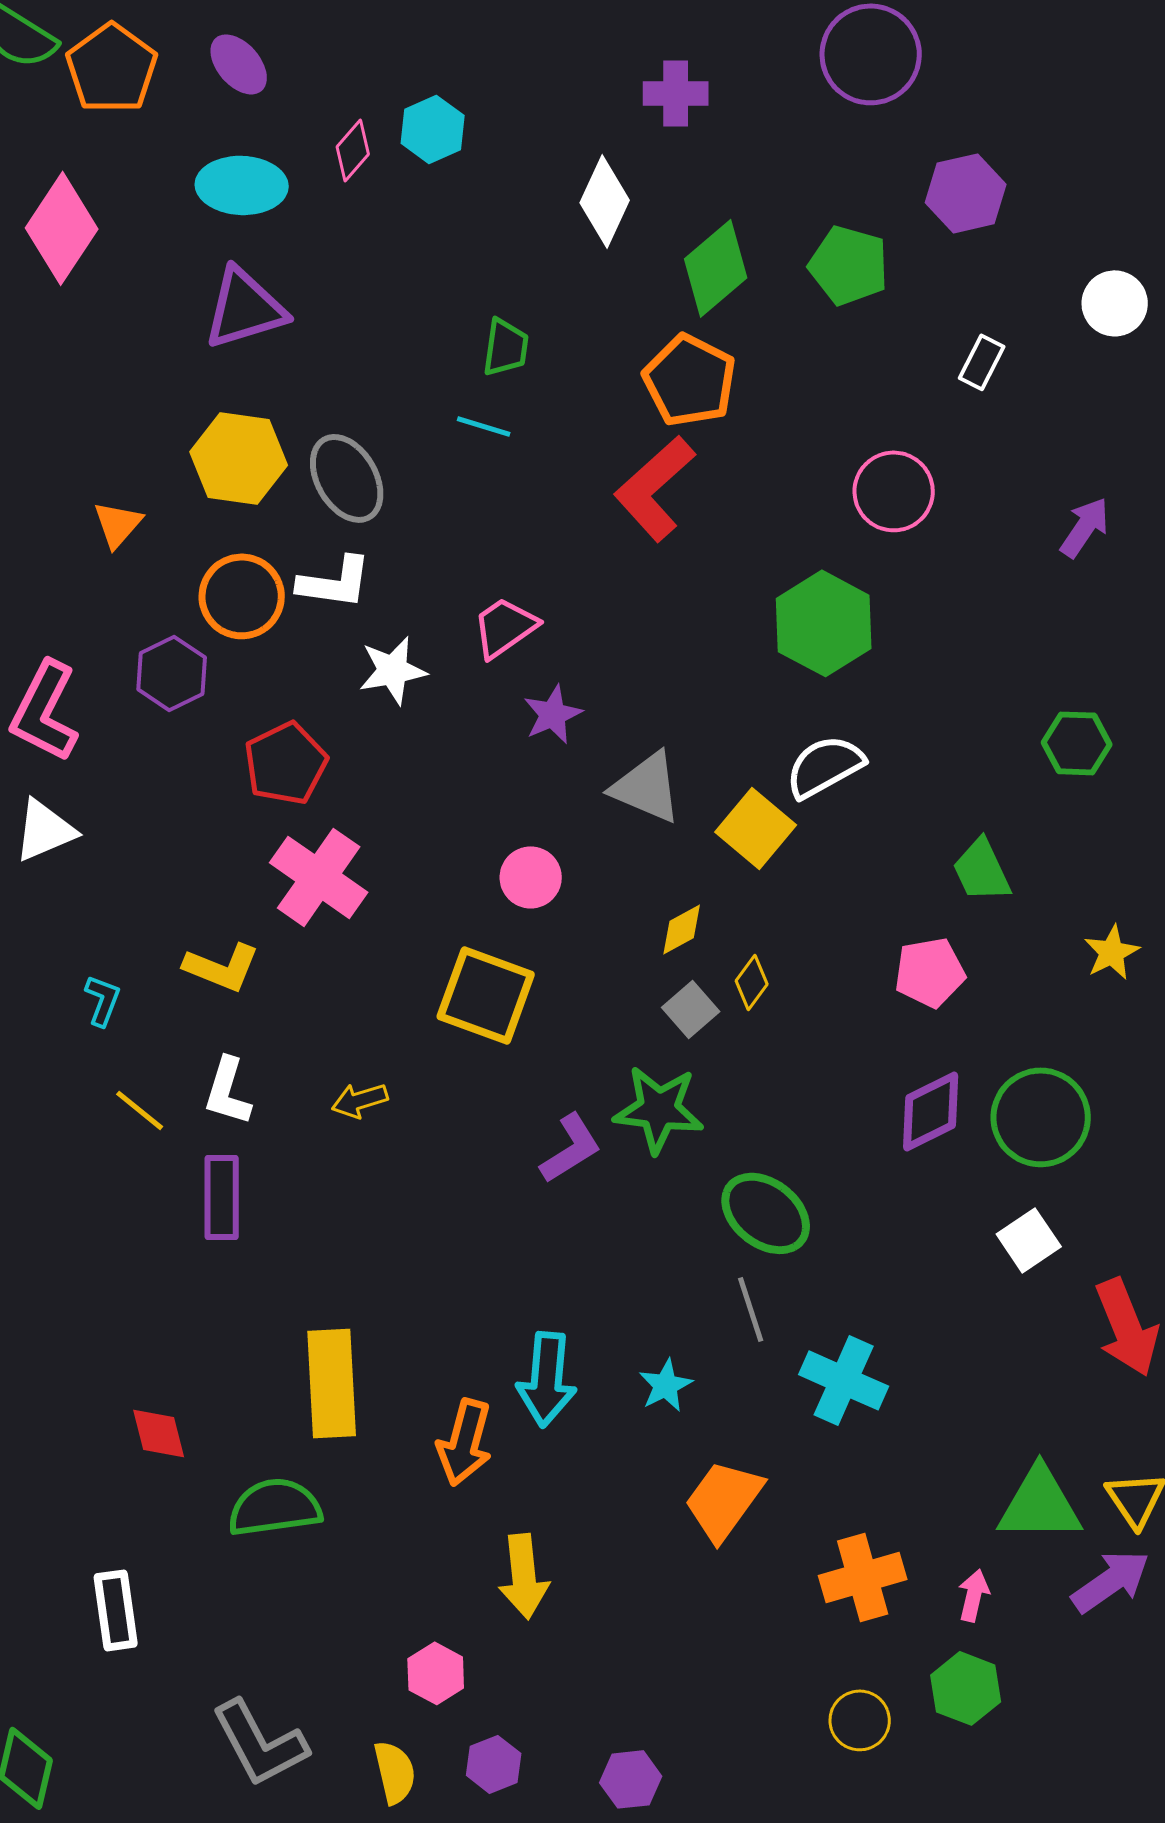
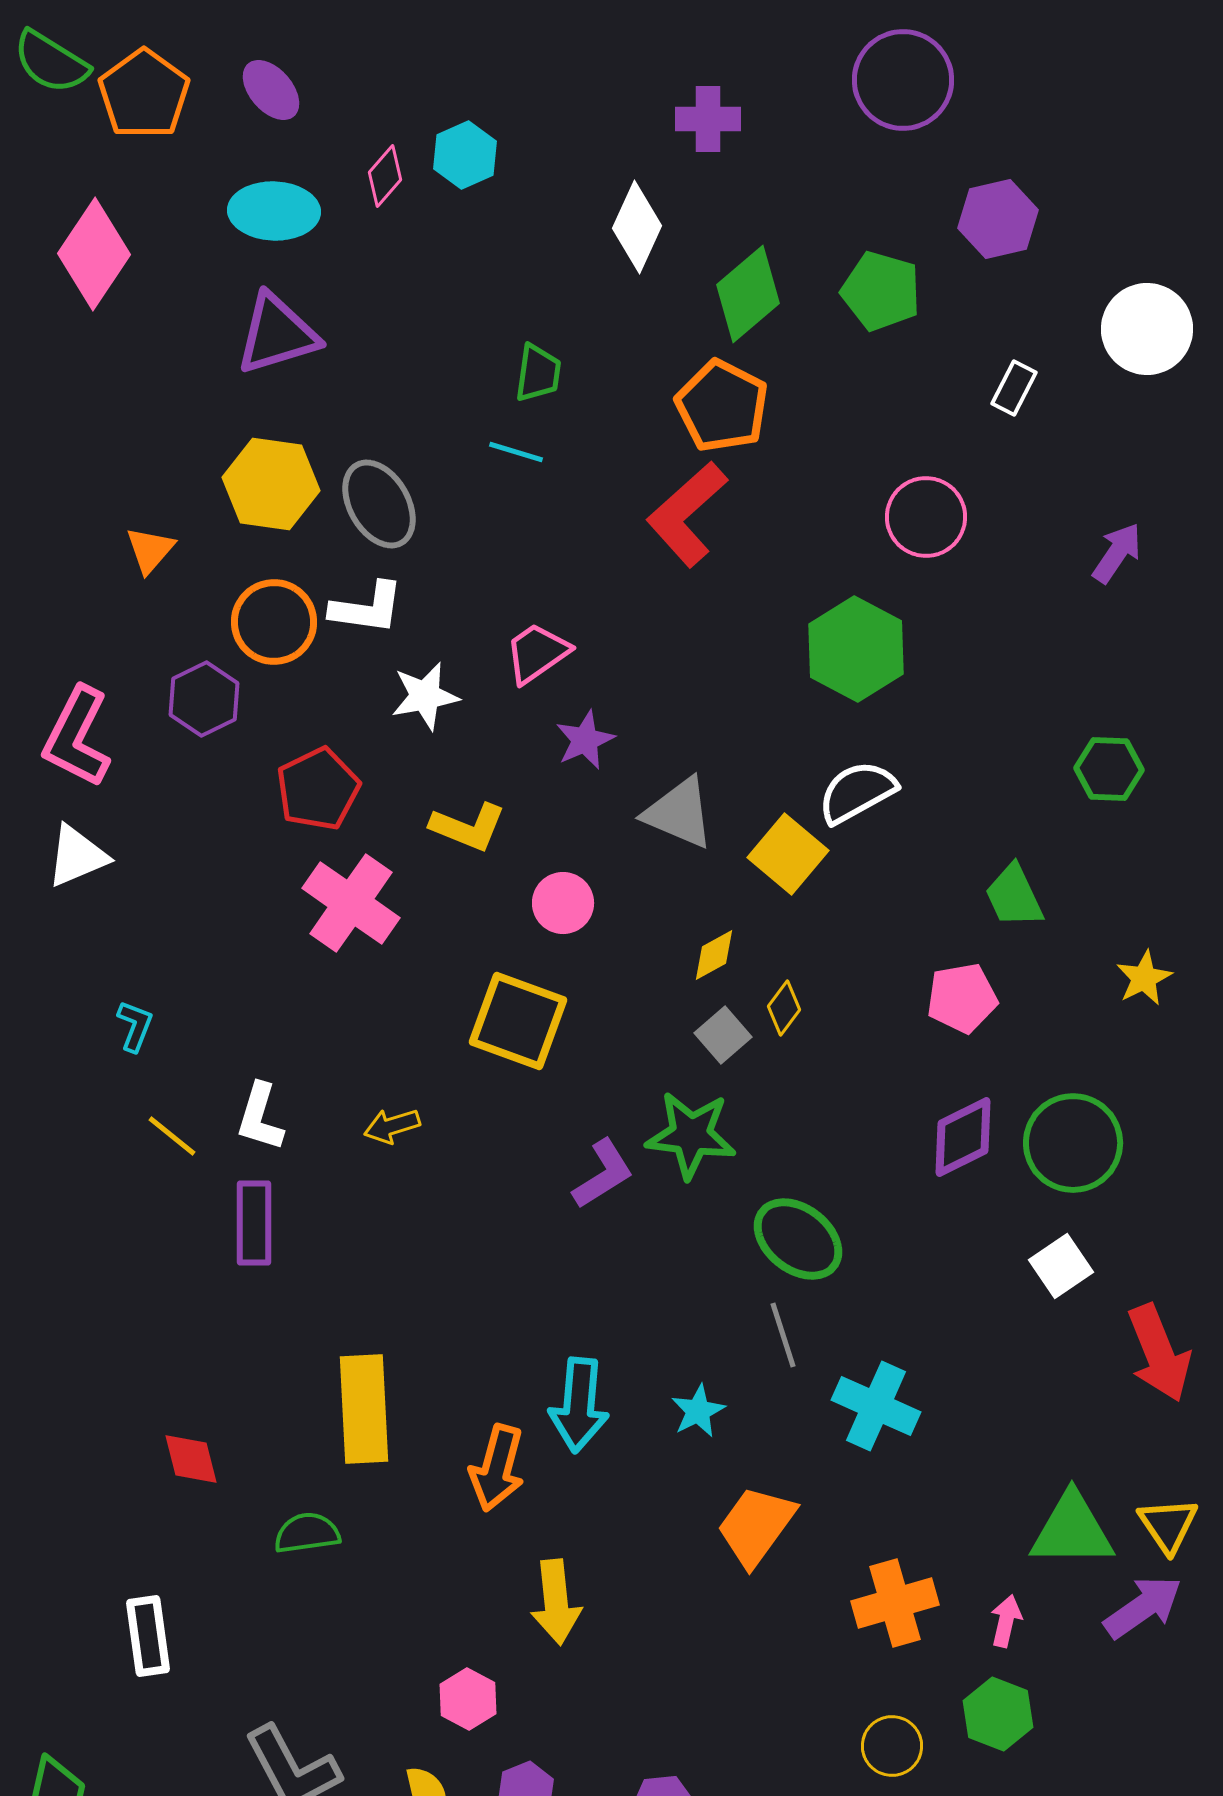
white circle: (1115, 303) -> (1147, 329), size x1.4
yellow L-shape: (222, 967) -> (468, 827), moved
green semicircle: (275, 1507) -> (307, 1533), size x0.7

